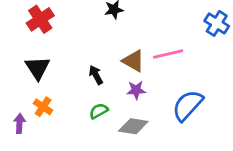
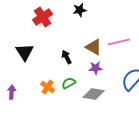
red cross: (40, 19) -> (43, 17), moved
orange cross: (43, 107) -> (48, 87), moved

